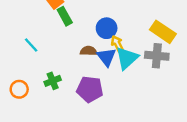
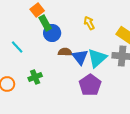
blue circle: (107, 28) -> (52, 33), moved
yellow arrow: (117, 44) -> (89, 23), moved
purple pentagon: (90, 89) -> (90, 85), moved, turned 30

